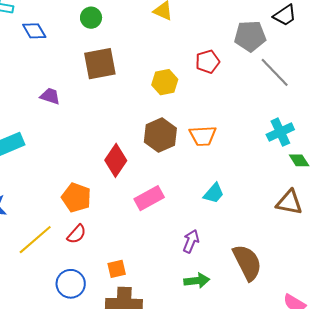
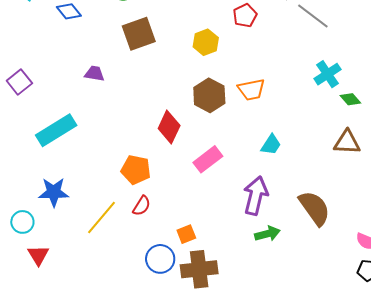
purple arrow: (191, 241) -> (256, 196), size x1.6
blue circle: (71, 284) -> (160, 259), moved

